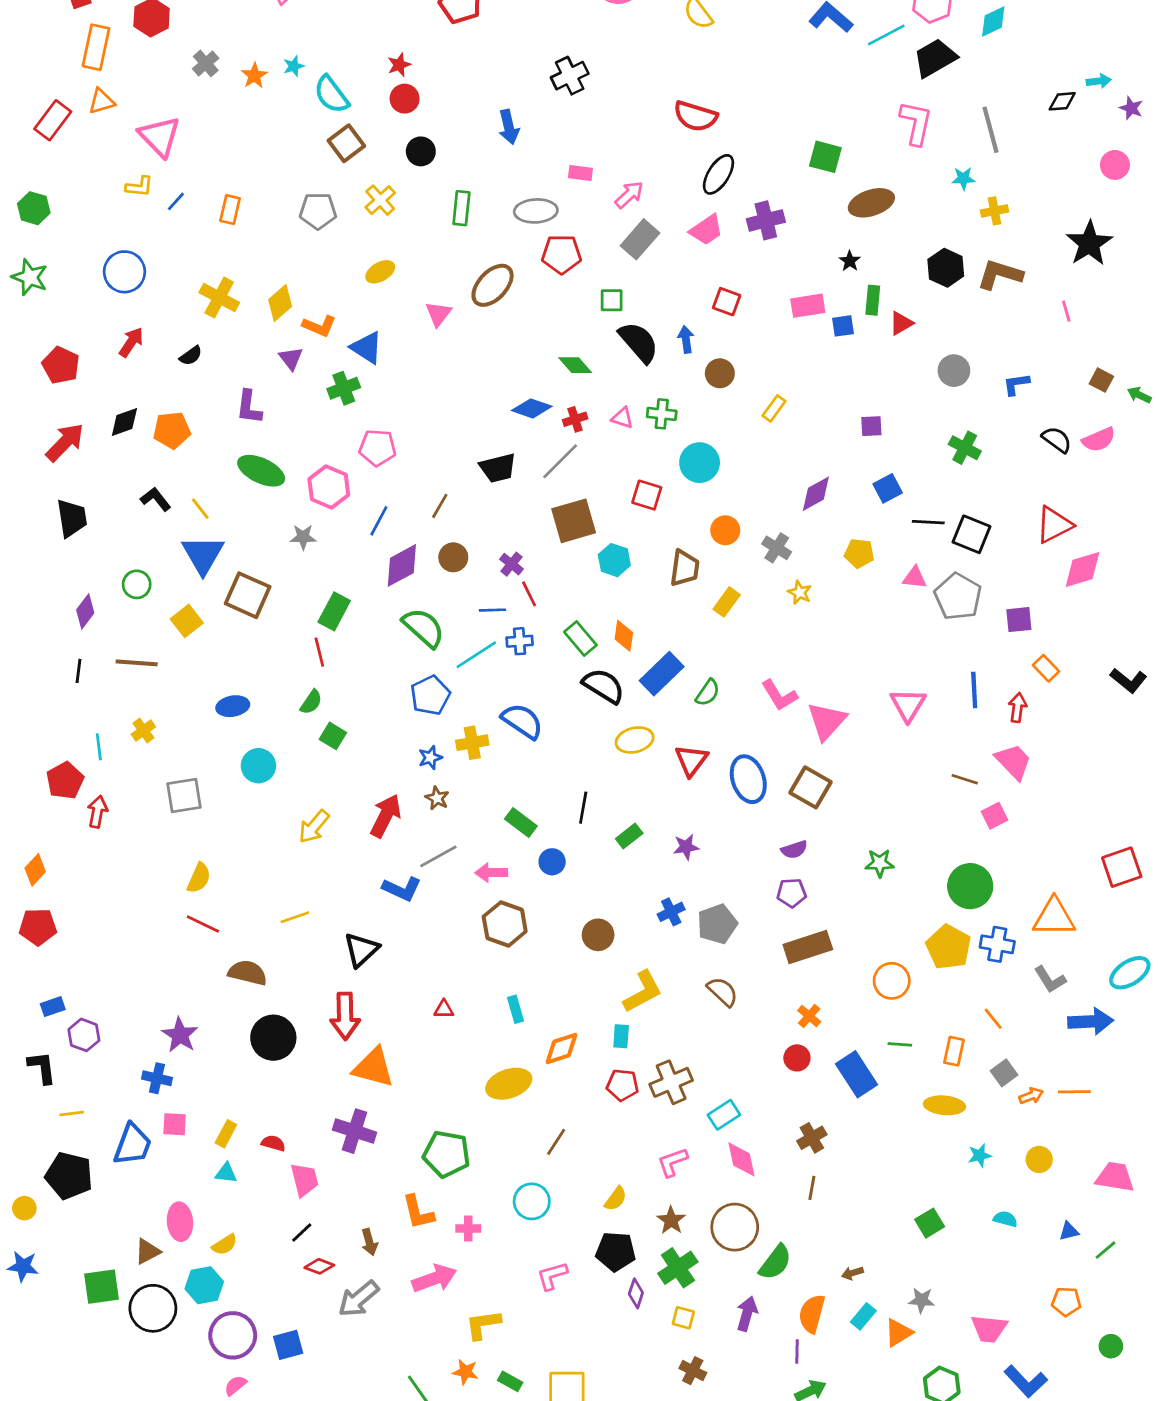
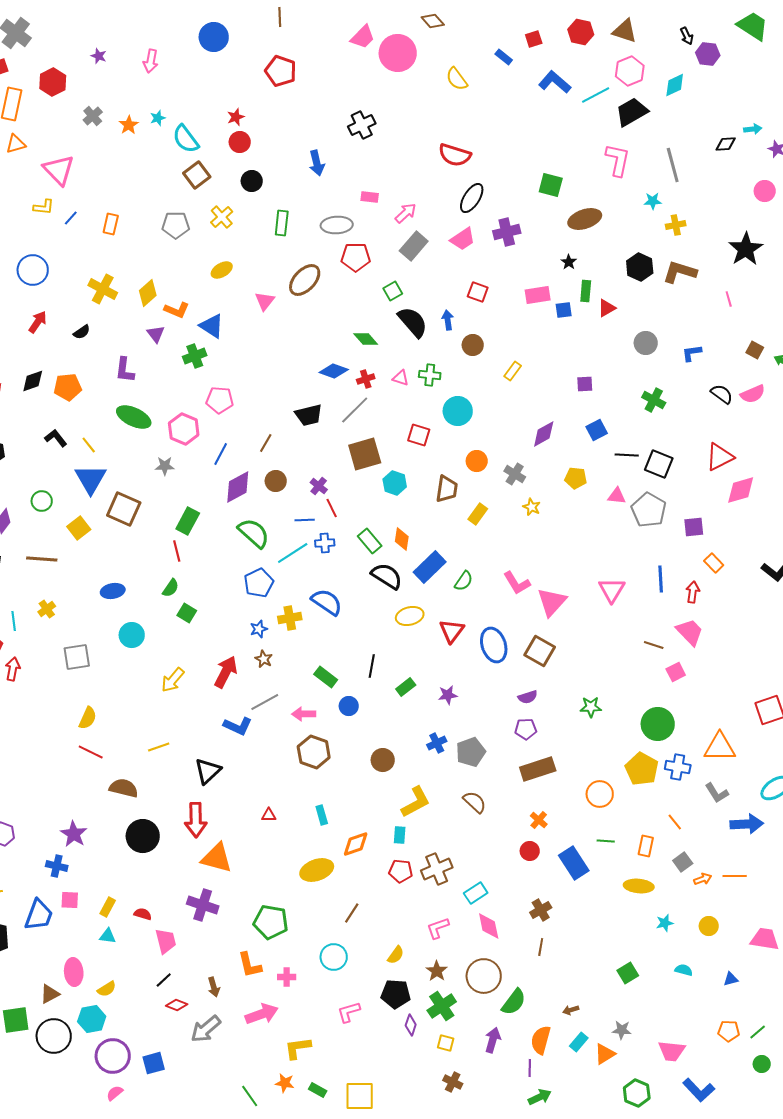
green square: (612, 300) -> (393, 291), turned -30
green line: (1105, 1250) -> (758, 1032), moved

